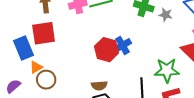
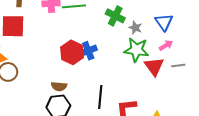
green star: (167, 70) -> (136, 50), moved

